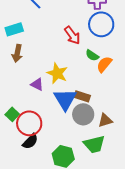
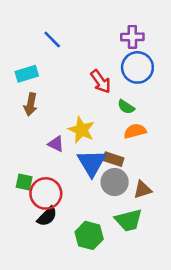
orange semicircle: (104, 64) -> (135, 131), moved, turned 36
green square: (12, 114) -> (24, 182), turned -32

